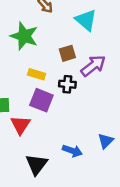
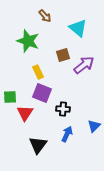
yellow rectangle: (37, 74) -> (38, 72), turned 48
black cross: (67, 84) -> (63, 109), moved
blue arrow: (72, 151) -> (67, 134), turned -84

